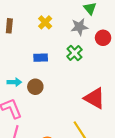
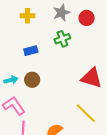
yellow cross: (45, 22) -> (28, 16), turned -32
green cross: (74, 53) -> (62, 39), turned 35

